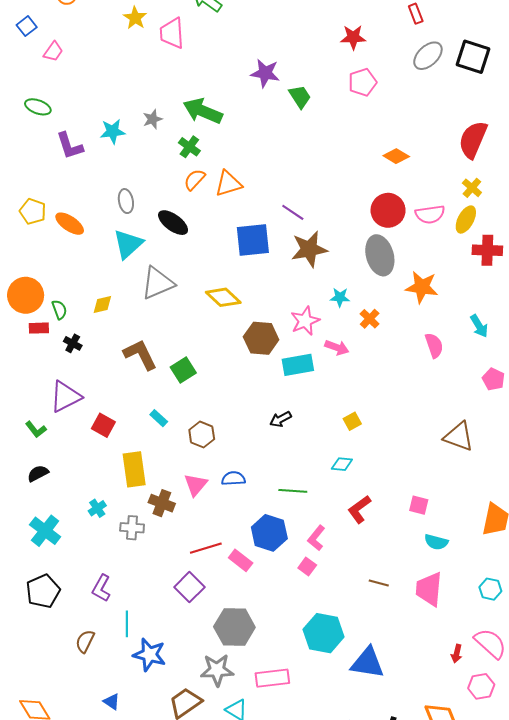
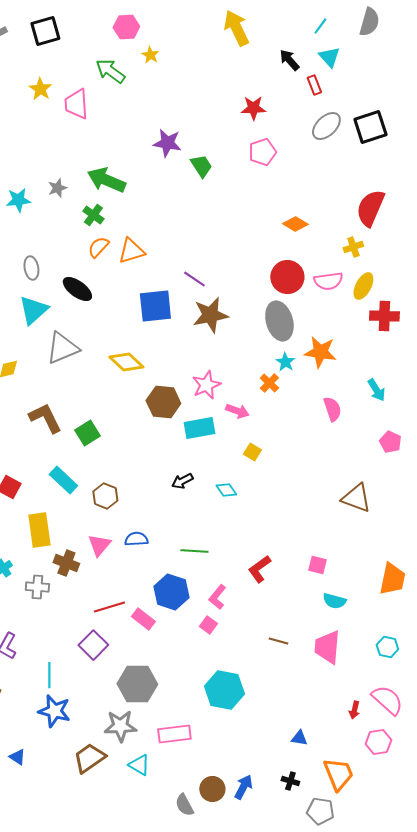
black square: (473, 57) -> (370, 127), turned -36
yellow cross: (472, 188) -> (353, 247), moved, turned 30
cyan star: (340, 297) -> (285, 362), moved, turned 30
cyan rectangle: (159, 418) -> (63, 480), size x1.6
yellow square: (352, 421) -> (252, 452), moved, turned -30
cyan diamond: (342, 464) -> (226, 490), moved, turned 50
cyan line: (127, 624) -> (49, 675), moved
blue triangle: (368, 663) -> (299, 738), moved, size x0.5

